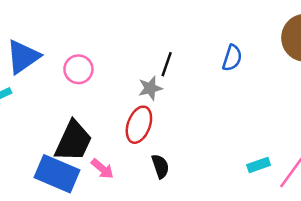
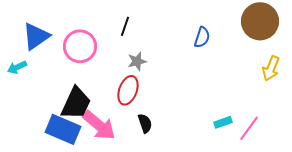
black line: (167, 64) -> (125, 26), moved
pink circle: (78, 69) -> (80, 46), size x1.4
pink arrow: (102, 169) -> (99, 125), size x1.8

